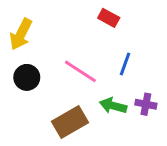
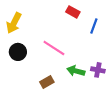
blue line: (125, 64) -> (94, 26), moved
brown rectangle: (70, 122) -> (47, 82), size x0.6

